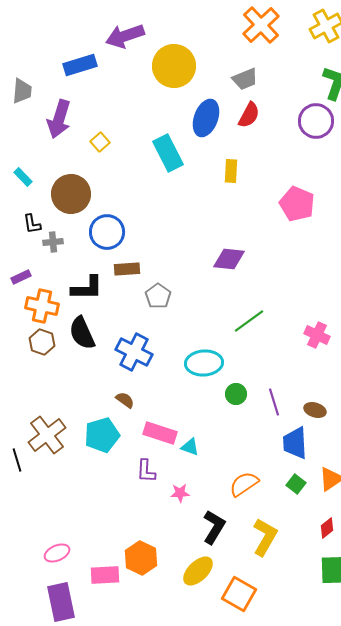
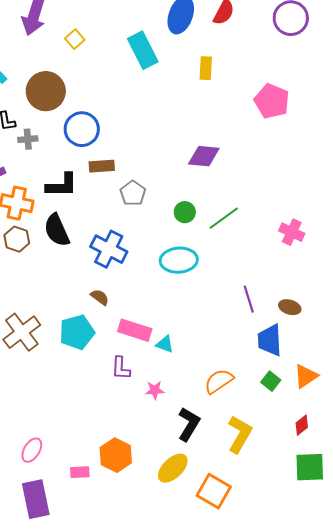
green circle: (236, 394) -> (185, 212), moved
pink ellipse: (57, 553) -> (32, 450), turned -35
pink rectangle: (105, 575) -> (80, 472), size x0.7

